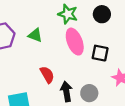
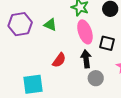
red semicircle: (47, 75) -> (59, 60), turned 63
black arrow: (66, 91) -> (86, 59), moved

